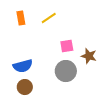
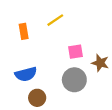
orange rectangle: (21, 18) -> (24, 31), moved
brown circle: (25, 87) -> (37, 98), moved

